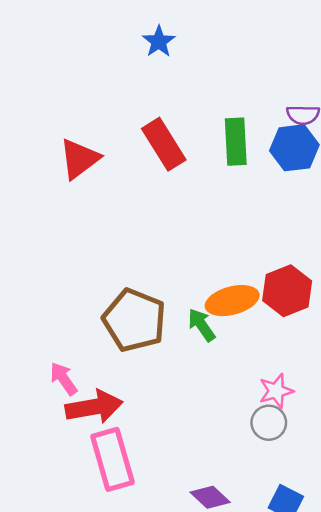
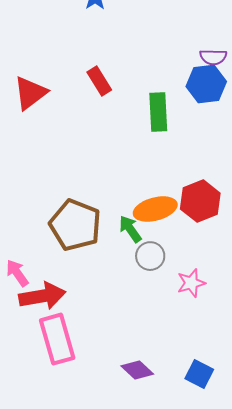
green rectangle: (236, 142) -> (158, 112), moved
red rectangle: (164, 144) -> (99, 81), size x0.7
gray circle: (269, 423) -> (150, 256), moved

